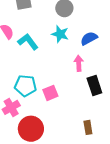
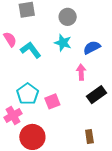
black rectangle: (94, 85) -> (97, 95), turned 72
cyan pentagon: (25, 86) -> (28, 94), turned 30

